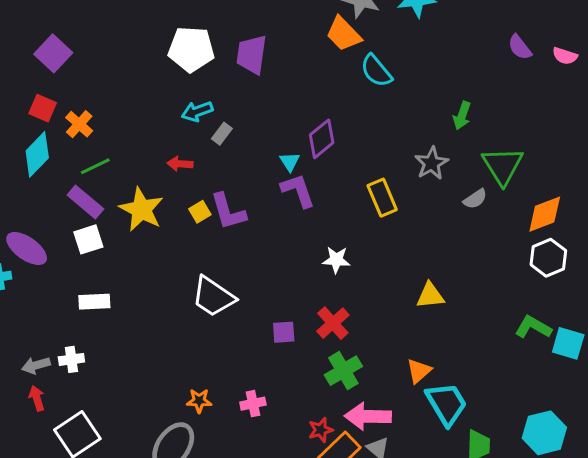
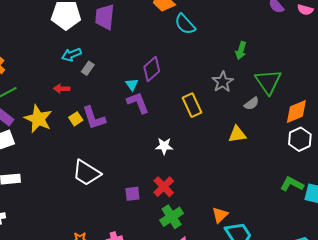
yellow triangle: (430, 296) -> (237, 134), moved

